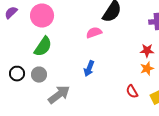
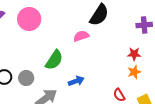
green semicircle: (43, 47) -> (54, 60), moved
blue arrow: (89, 69) -> (76, 81), moved, turned -133

